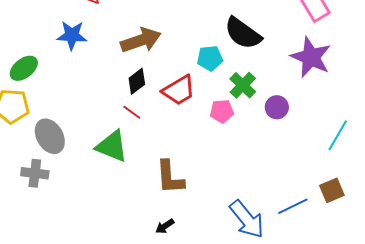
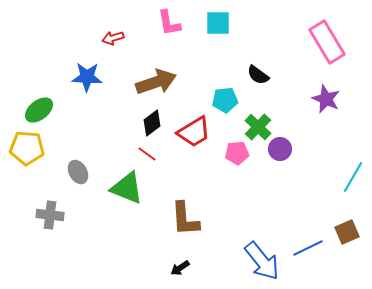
black semicircle: (243, 33) -> (258, 75), size x0.6
purple star: (311, 57) -> (326, 99), size x0.7
purple circle: (277, 107) -> (280, 149), moved
gray ellipse: (50, 136) -> (78, 172), moved, size x0.7

